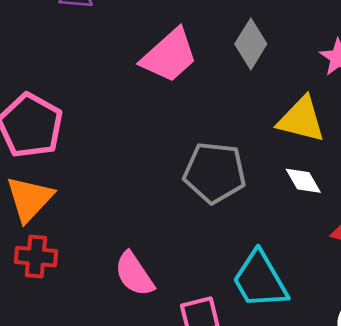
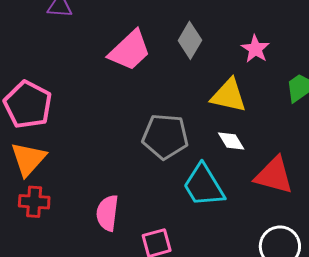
pink semicircle: (134, 274) -> (107, 213), turned 42
cyan trapezoid: (260, 280) -> (204, 185), moved

